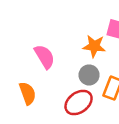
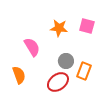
orange star: (94, 46) -> (59, 28), moved

